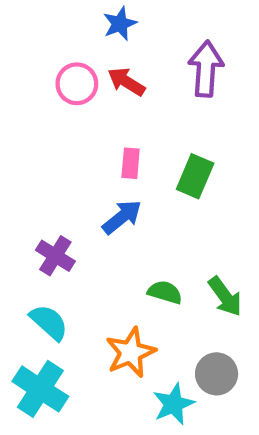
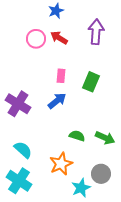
purple cross: (55, 256) -> (18, 104), moved, size x1.4
green arrow: (225, 297) -> (105, 138), turned -30

